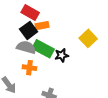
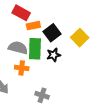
black square: (29, 30) -> (52, 33), moved
green rectangle: (43, 49) -> (35, 49), turned 65

